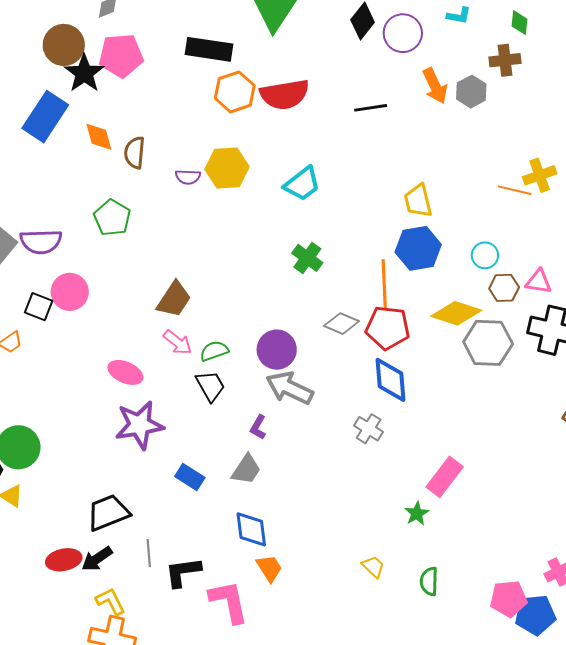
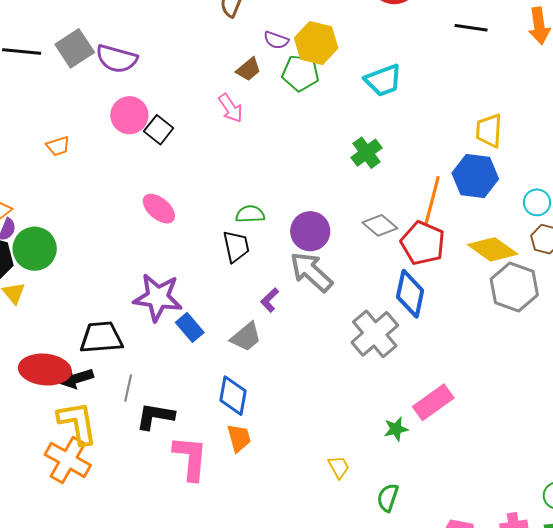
green pentagon: (112, 218) -> (301, 73), moved, turned 30
brown trapezoid: (174, 299) -> (248, 69), moved, size x0.7
black square: (39, 307) -> (159, 130), moved
pink arrow: (177, 342) -> (231, 108), moved
purple star: (139, 425) -> (158, 297), moved
gray cross: (369, 429) -> (375, 334), size x1.6
red ellipse: (64, 560) -> (45, 370), size x1.4
yellow L-shape: (110, 601) -> (77, 423), size x1.5

